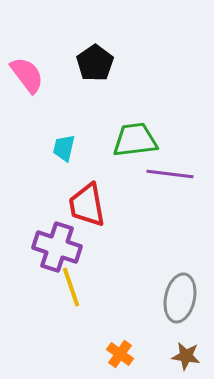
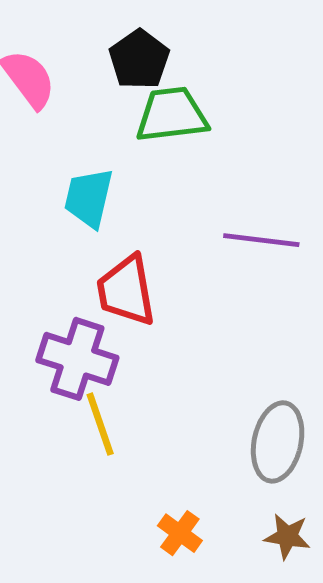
green trapezoid: (135, 140) -> (172, 115), moved
cyan trapezoid: (64, 148) -> (89, 198), size x1.4

